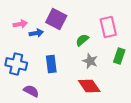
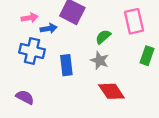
gray star: (90, 61) -> (100, 60), moved
blue cross: (16, 64) -> (32, 51), moved
purple semicircle: (31, 91) -> (25, 97), moved

